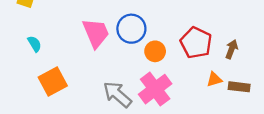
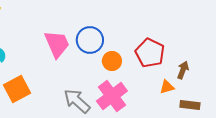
brown arrow: (232, 49) -> (183, 70), moved
brown rectangle: (239, 87) -> (190, 105), moved

